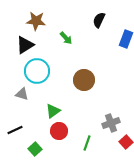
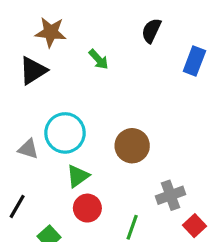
cyan circle: (37, 71) -> (65, 133), moved
brown circle: (84, 80) -> (132, 146), moved
black line: (15, 130) -> (17, 206), turned -35

